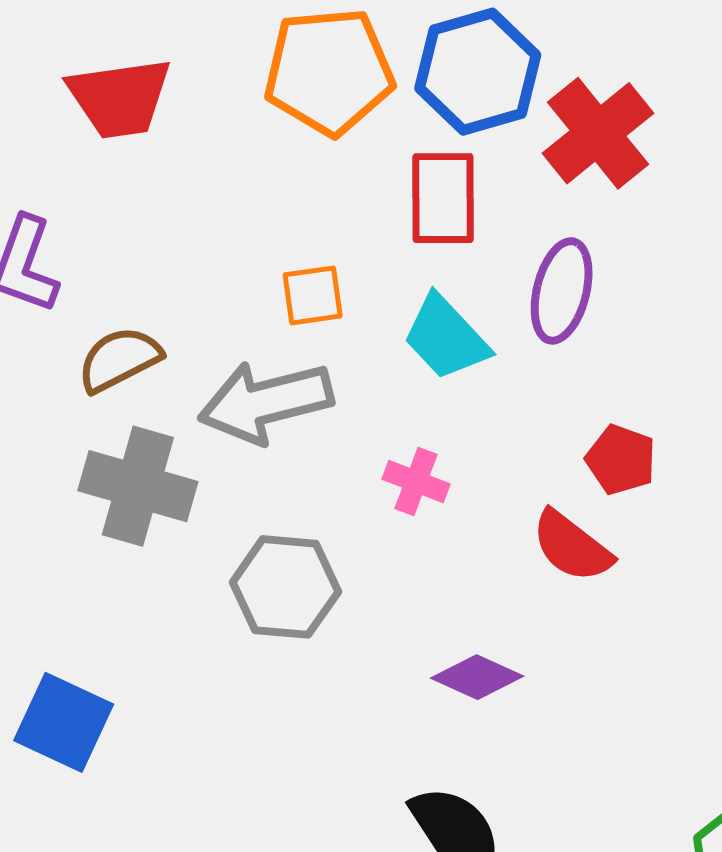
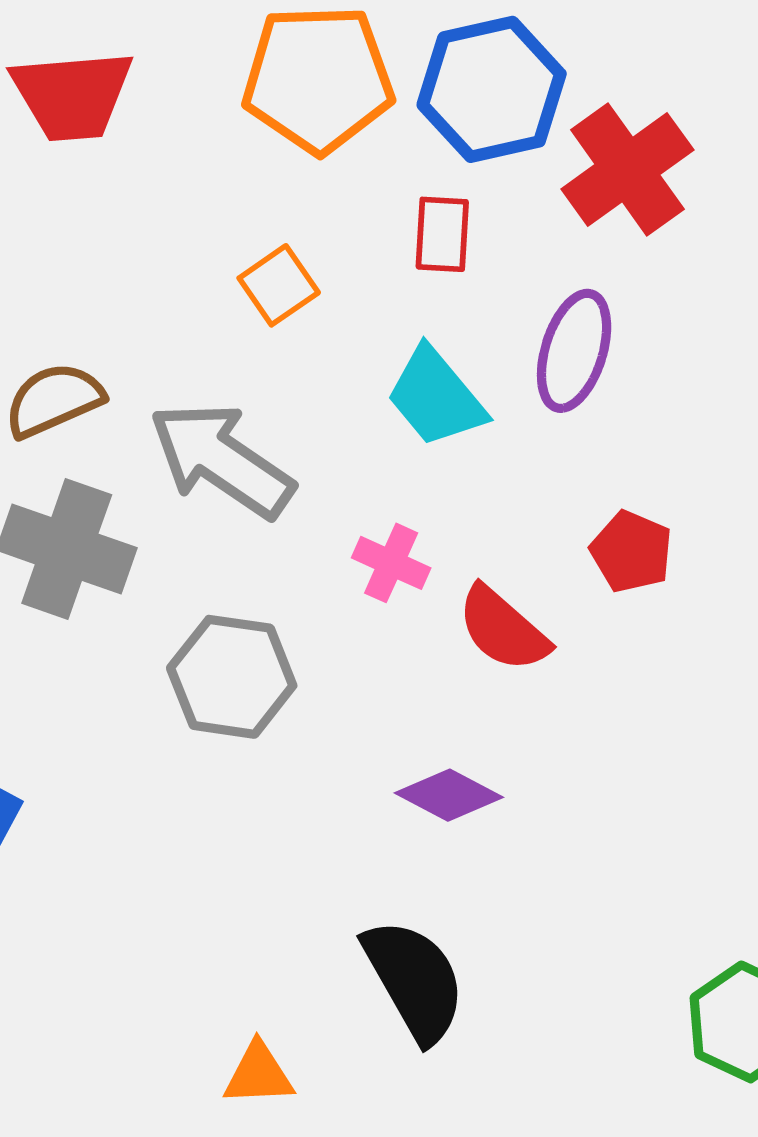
red rectangle: (443, 198) -> (442, 234), size x0.7
orange square: (313, 295) -> (279, 285), moved, turned -30
gray arrow: (266, 402) -> (221, 460), turned 45
red semicircle: (572, 546) -> (503, 629), moved

